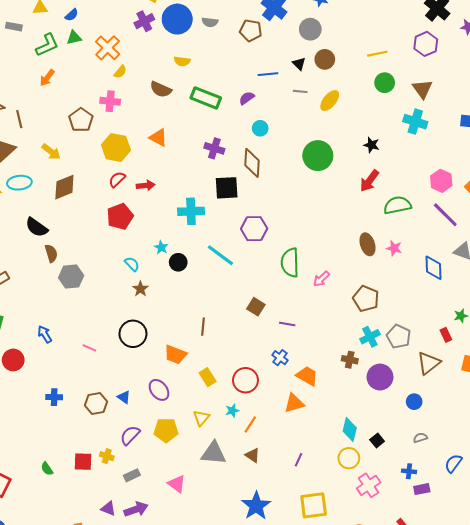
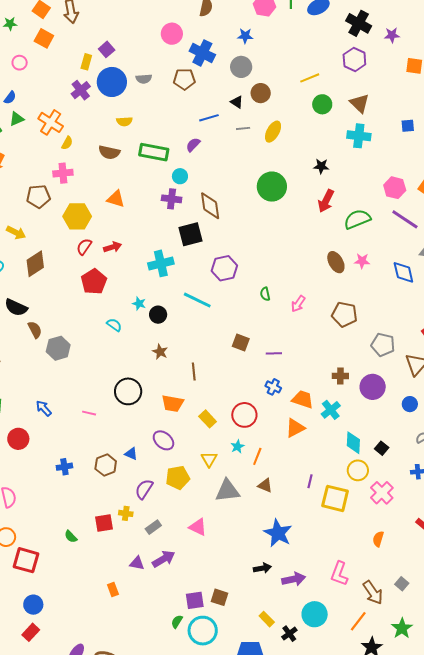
brown pentagon: (81, 120) -> (38, 196), turned -30
cyan circle: (260, 128) -> (180, 176), moved
green semicircle: (290, 263) -> (265, 294), size x0.5
brown star: (140, 289) -> (160, 352), moved
cyan cross: (370, 337) -> (331, 410), moved
yellow square: (314, 505) -> (335, 498), moved, turned 32

